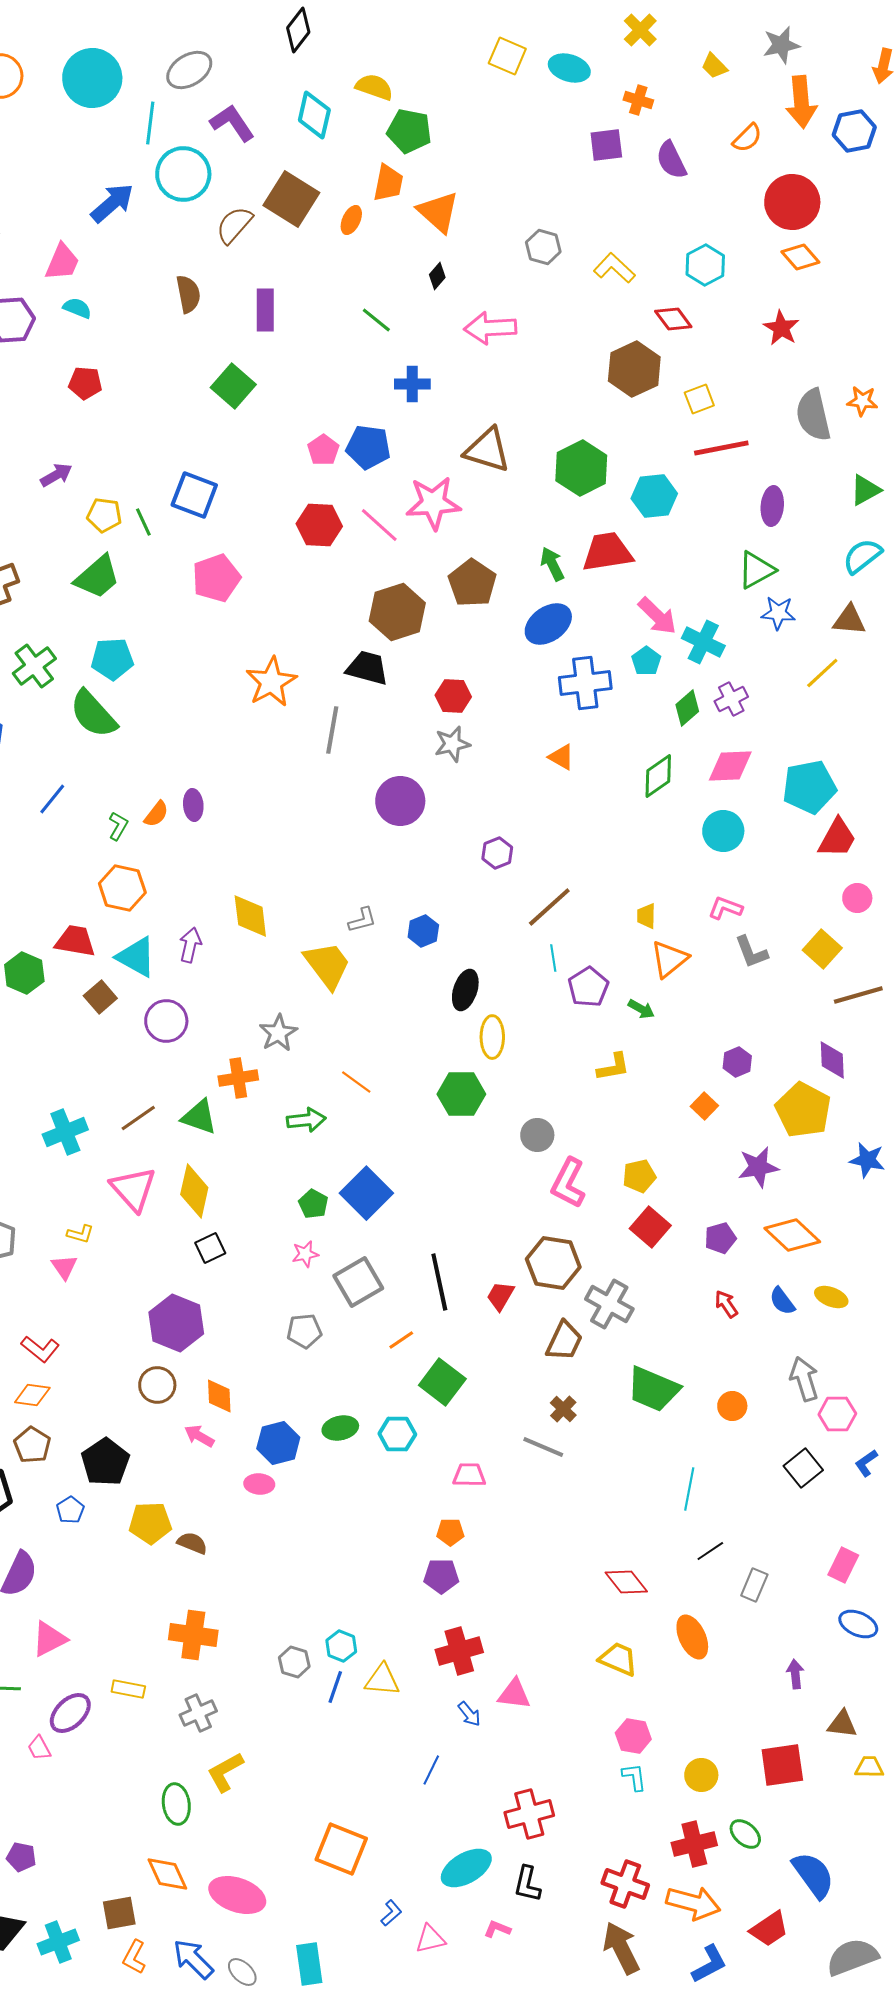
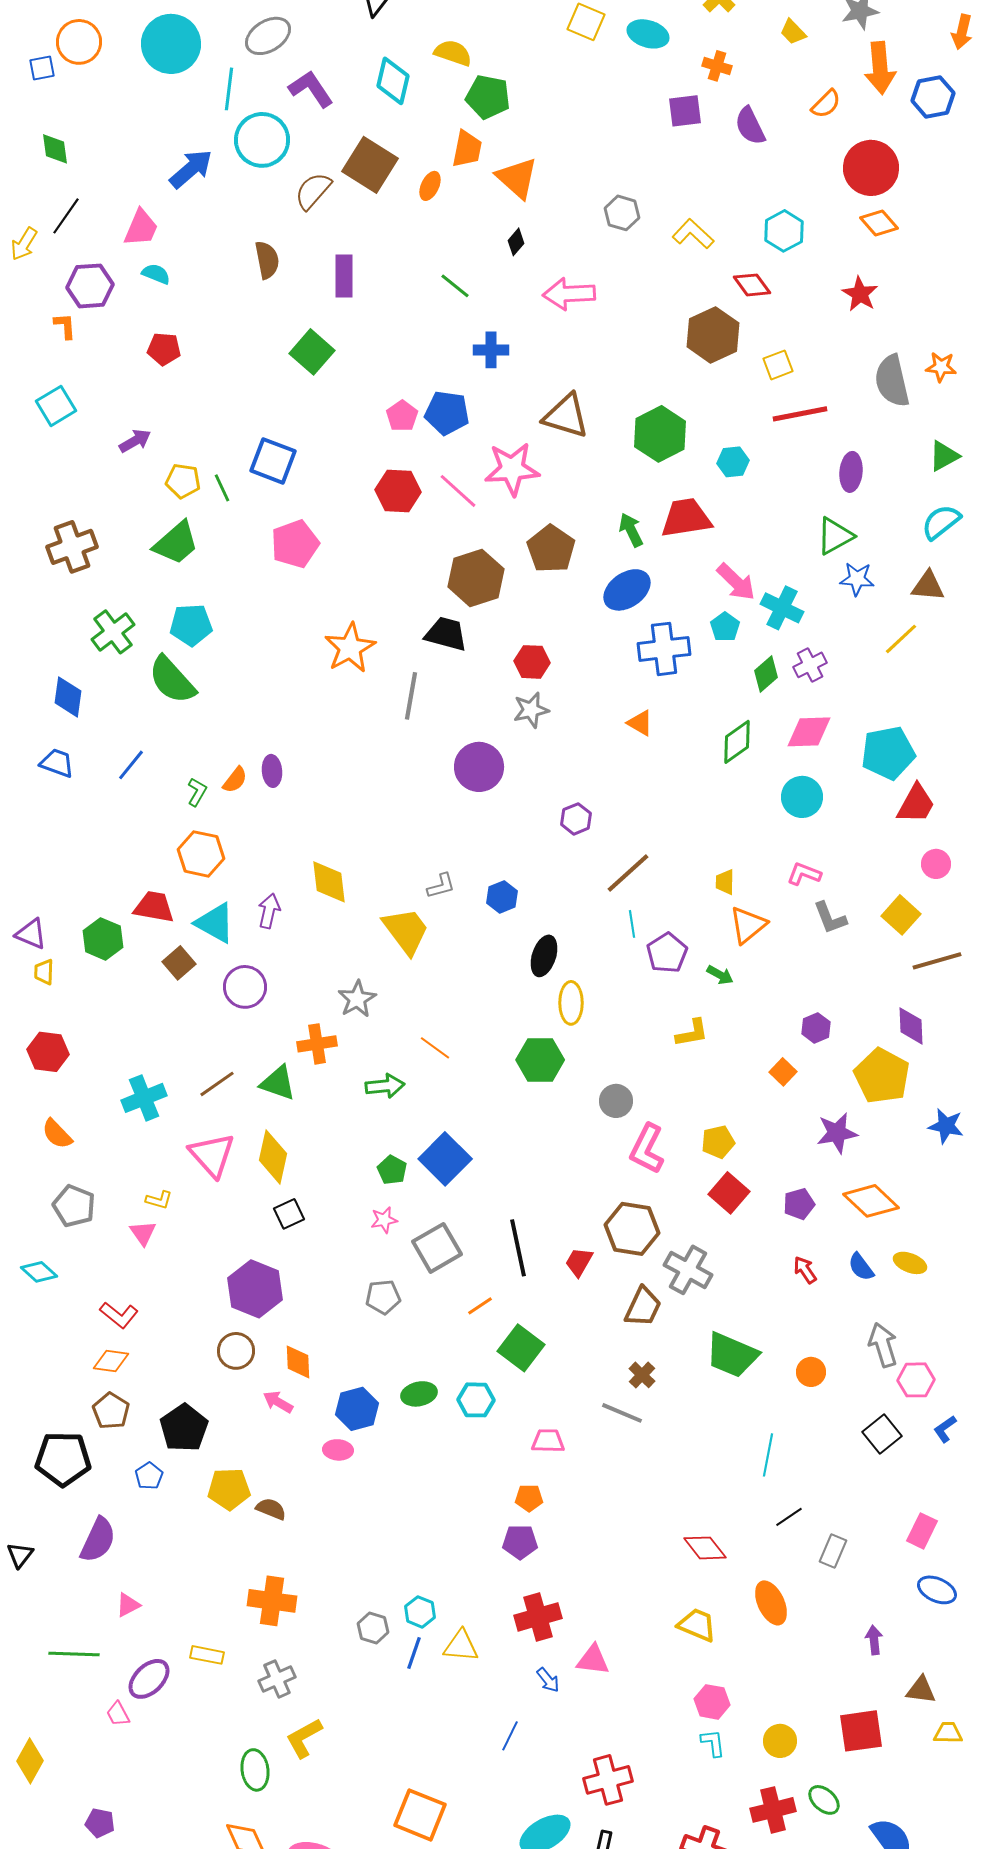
cyan hexagon: (654, 496) -> (733, 462), size x0.7
pink triangle: (49, 1639) -> (128, 1605), size x0.7

